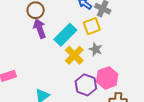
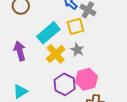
purple arrow: (40, 28) -> (20, 51), moved

